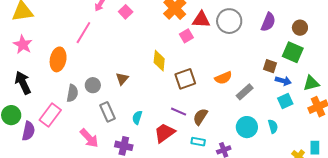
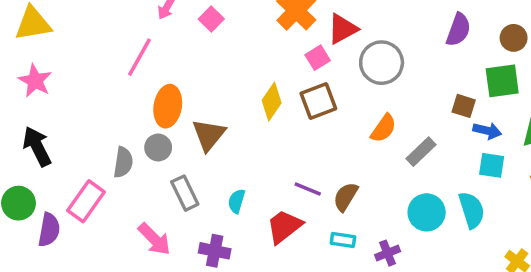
red triangle: (201, 20) -> (342, 29), turned -30
gray circle: (229, 21) -> (382, 63), moved
green square: (293, 52) -> (502, 81), turned -30
orange ellipse: (58, 59) -> (168, 106), moved
yellow diamond: (159, 61) -> (272, 102), turned 30
orange semicircle: (223, 78) -> (383, 128), turned -30
brown triangle: (122, 79) -> (209, 135), size x1.5
brown square: (185, 79) -> (318, 101), moved
cyan square: (285, 101) -> (492, 165), turned 35
cyan semicircle: (273, 126) -> (472, 210), size x1.5

